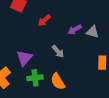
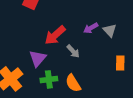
red arrow: (44, 20) -> (55, 35), moved, size x1.5
gray triangle: (93, 32) -> (110, 30), turned 32

